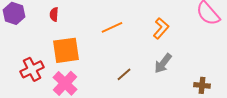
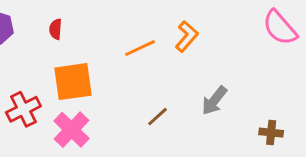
orange L-shape: (161, 28) -> (187, 36), moved

